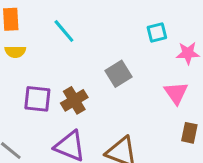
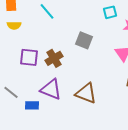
gray square: (119, 74) -> (84, 40), turned -36

